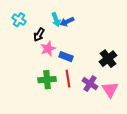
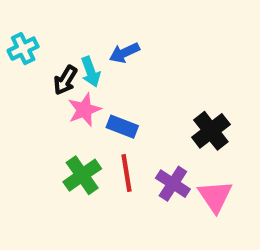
cyan cross: (19, 20) -> (23, 49), turned 32
cyan arrow: (56, 20) -> (91, 72), moved
green cross: (47, 80) -> (82, 175), turned -30

